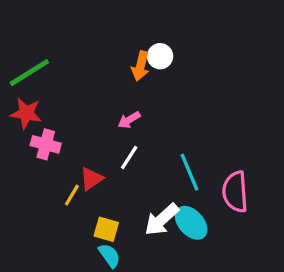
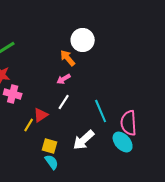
white circle: (160, 56) -> (83, 40), size x1.5
orange arrow: (140, 66) -> (68, 58), moved, turned 126
cyan ellipse: (191, 223) -> (123, 142), moved

